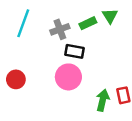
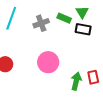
green rectangle: (88, 23) -> (64, 18), turned 48
black rectangle: (75, 51) -> (83, 29), moved

